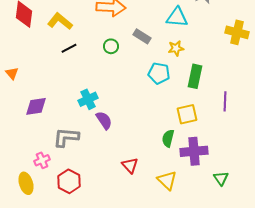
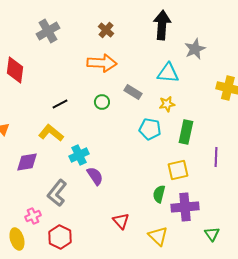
yellow L-shape: (60, 21) -> (51, 133), moved
gray L-shape: (66, 137) -> (57, 193), turned -56

